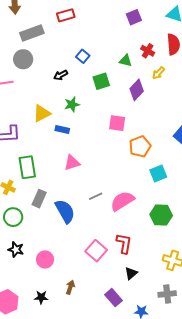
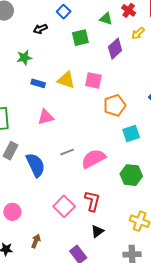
green star: (72, 104) -> (24, 58), moved
yellow triangle: (42, 113) -> (66, 80), moved, turned 42

